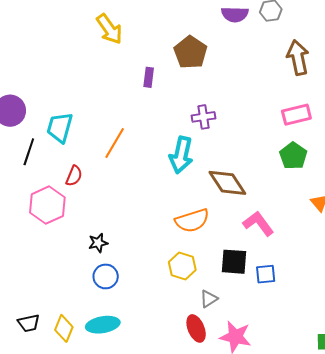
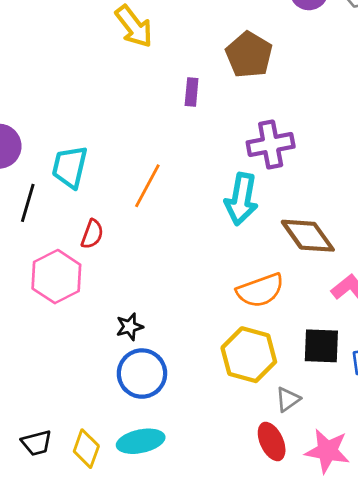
purple cross: (203, 117) -> (271, 144), size x1.4
yellow hexagon: (182, 266) -> (249, 355), size x1.4
blue circle: (106, 276) -> (142, 374), size x1.4

